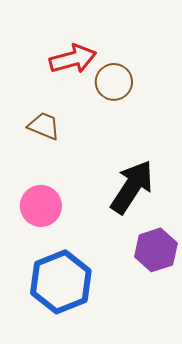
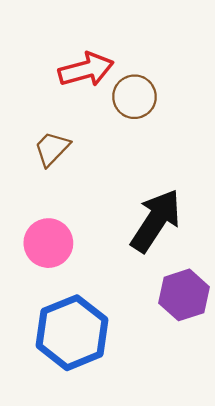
brown trapezoid: (44, 126) -> (52, 149), turned -68

